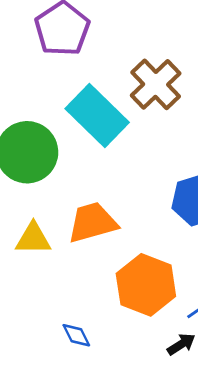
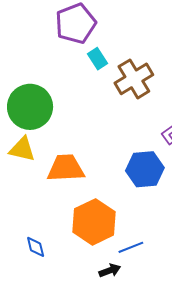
cyan rectangle: (97, 115) -> (98, 59), moved, size x0.5
yellow triangle: (33, 239) -> (22, 149), moved

